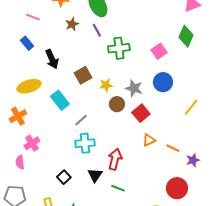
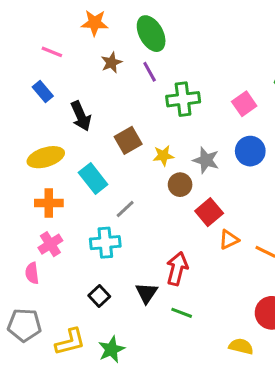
red square: (141, 113) -> (209, 212), moved
orange cross: (18, 116) -> (49, 203), moved, turned 30
cyan cross: (85, 143) -> (105, 243), moved

